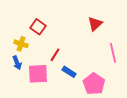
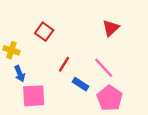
yellow cross: (21, 44) -> (11, 50), moved
pink line: (113, 53) -> (104, 68), moved, turned -30
pink square: (38, 74) -> (34, 96), moved

